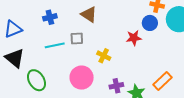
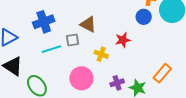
brown triangle: (89, 15) -> (88, 24), moved
blue cross: (50, 17) -> (44, 22), size x1.5
red star: (134, 38) -> (123, 40), moved

